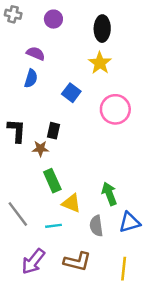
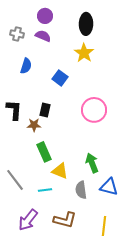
gray cross: (13, 14) -> (17, 34), moved
purple semicircle: (36, 53) -> (43, 36), moved
pink circle: (115, 109) -> (94, 110), moved
blue triangle: (130, 222) -> (109, 187), turned 30

